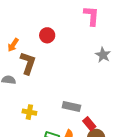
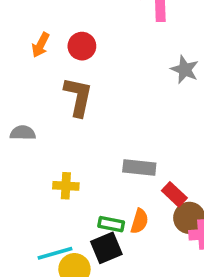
orange arrow: (13, 45) -> (41, 45), moved
brown L-shape: (28, 63) -> (78, 97), moved

